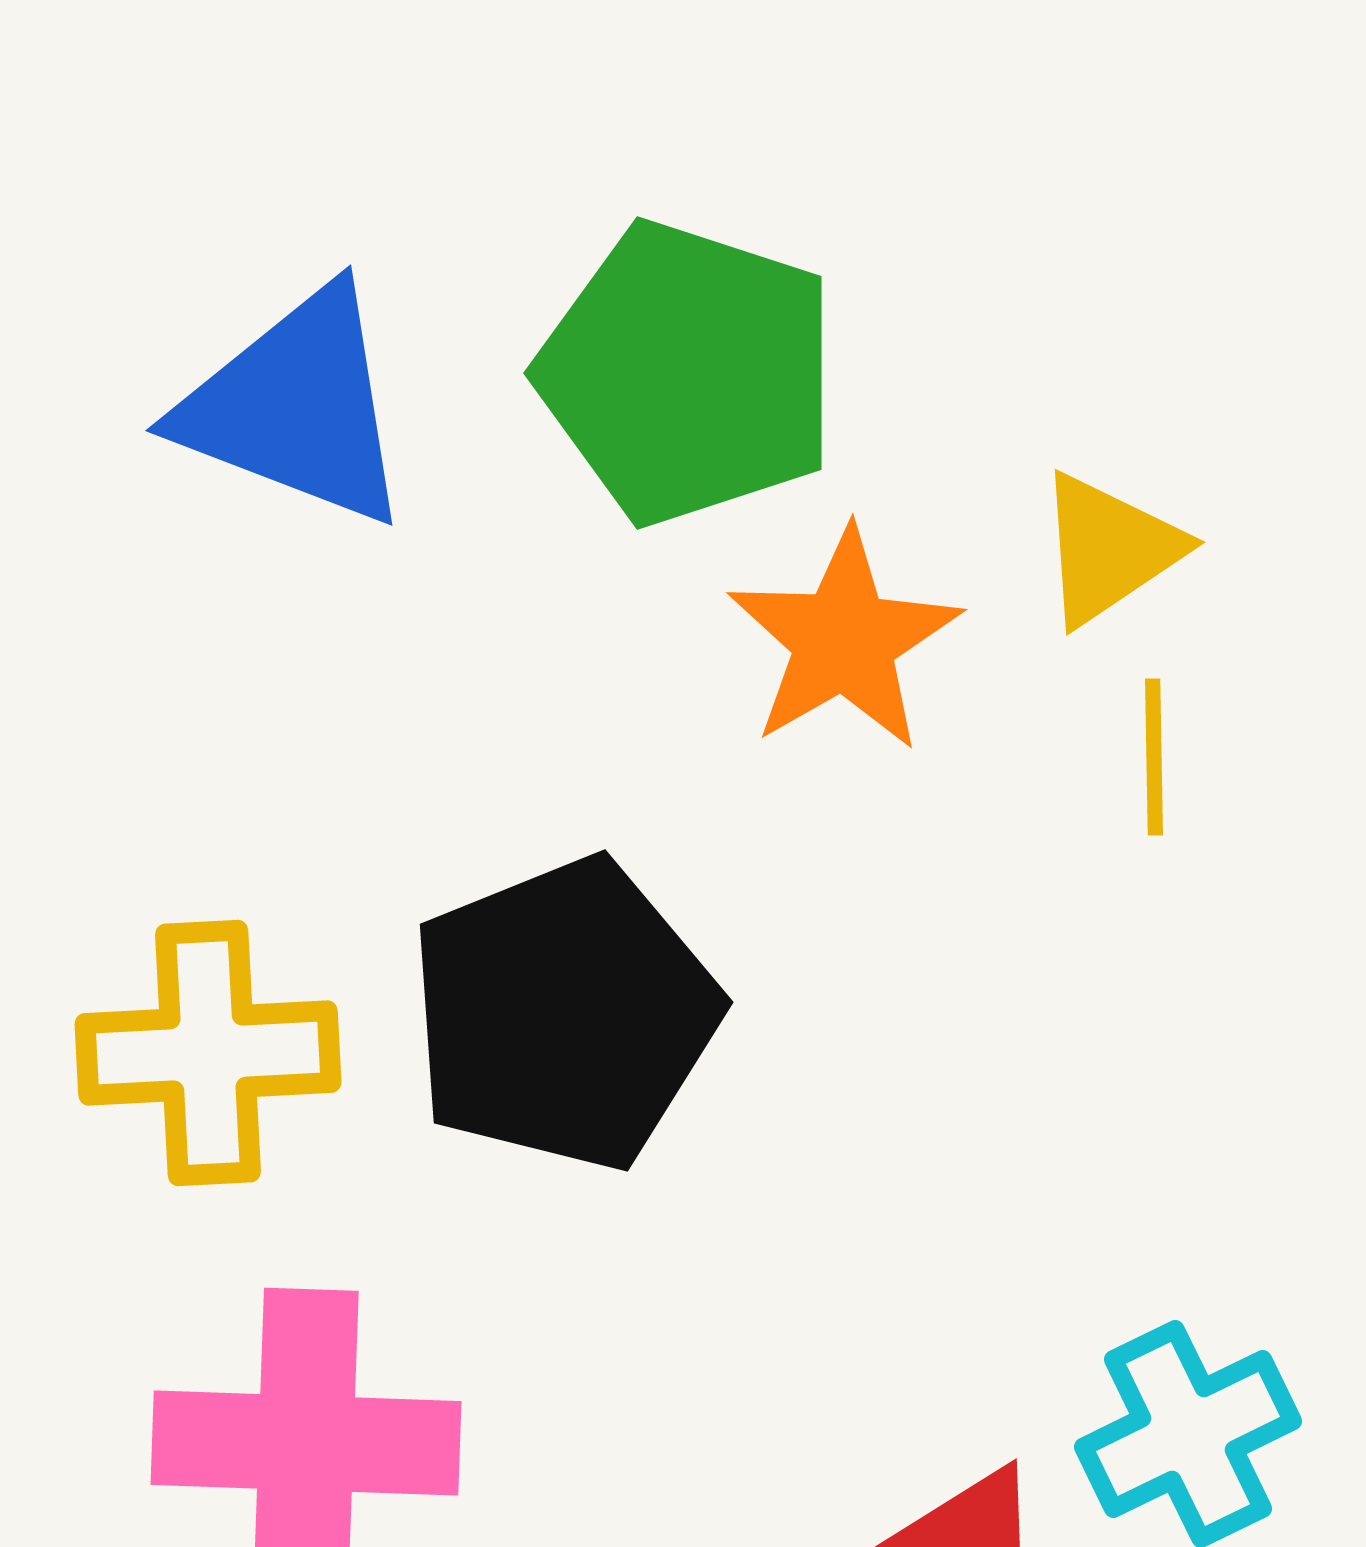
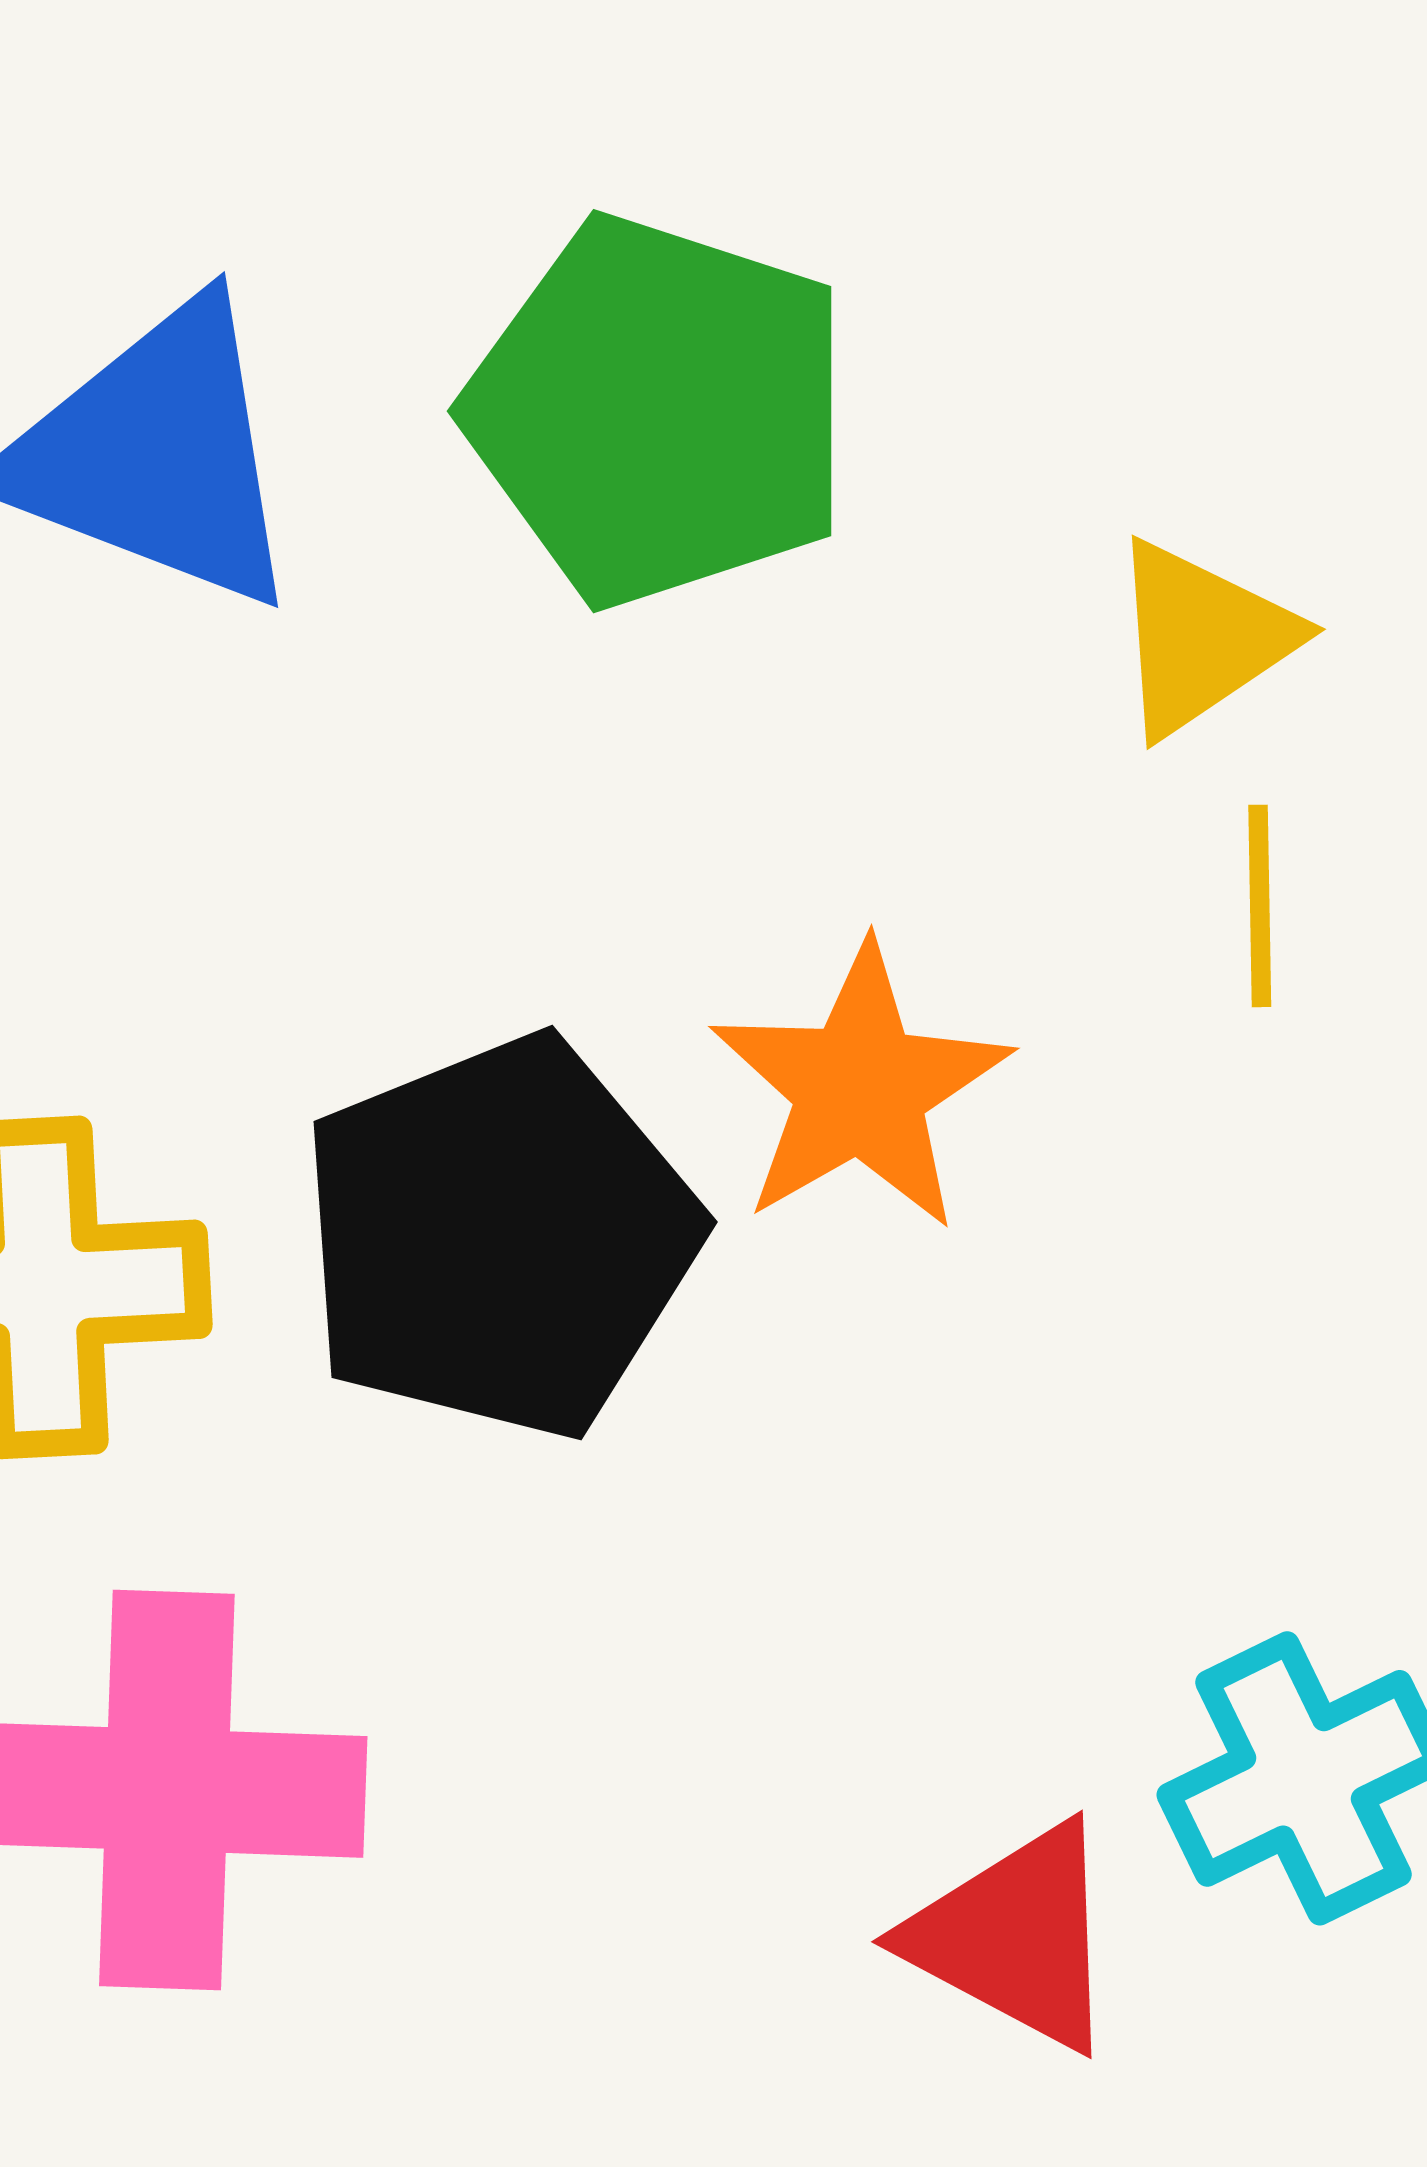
orange star: (844, 640) -> (860, 1088), moved

